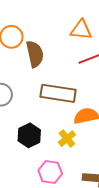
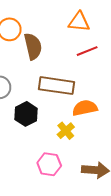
black hexagon: (29, 135) -> (26, 114), moved

